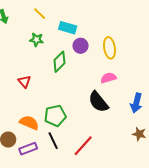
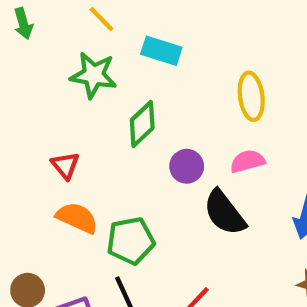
green star: (37, 40) -> (94, 75), size x1.5
purple circle: (81, 46) -> (187, 166), moved
orange semicircle: (29, 123) -> (77, 218), moved

